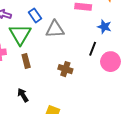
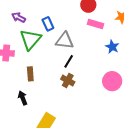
black line: (93, 49) -> (69, 61), moved
brown rectangle: (26, 61) -> (30, 74), moved

